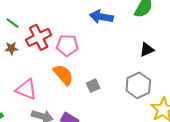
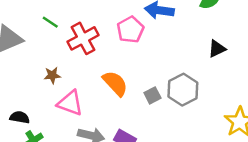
pink pentagon: (67, 45) -> (130, 30), moved, turned -30
brown star: (11, 48) -> (52, 75), moved
gray hexagon: (138, 85) -> (183, 90), moved

